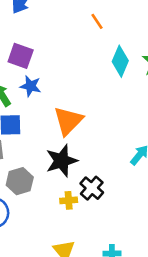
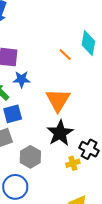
orange line: (97, 21) -> (65, 55), moved

